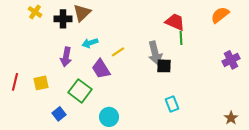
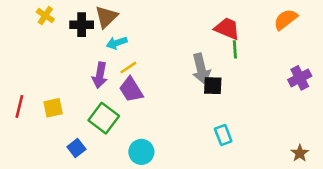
cyan arrow: (90, 43) -> (117, 43), moved
yellow line: (118, 52) -> (128, 68), moved
purple arrow: (66, 57) -> (100, 75), moved

